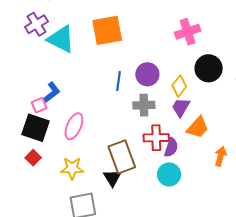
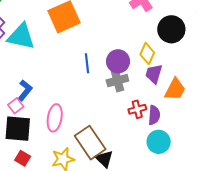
purple circle: (147, 74) -> (118, 61), moved
red cross: (156, 138) -> (137, 109), size x0.7
brown rectangle: (122, 157) -> (90, 143), moved

